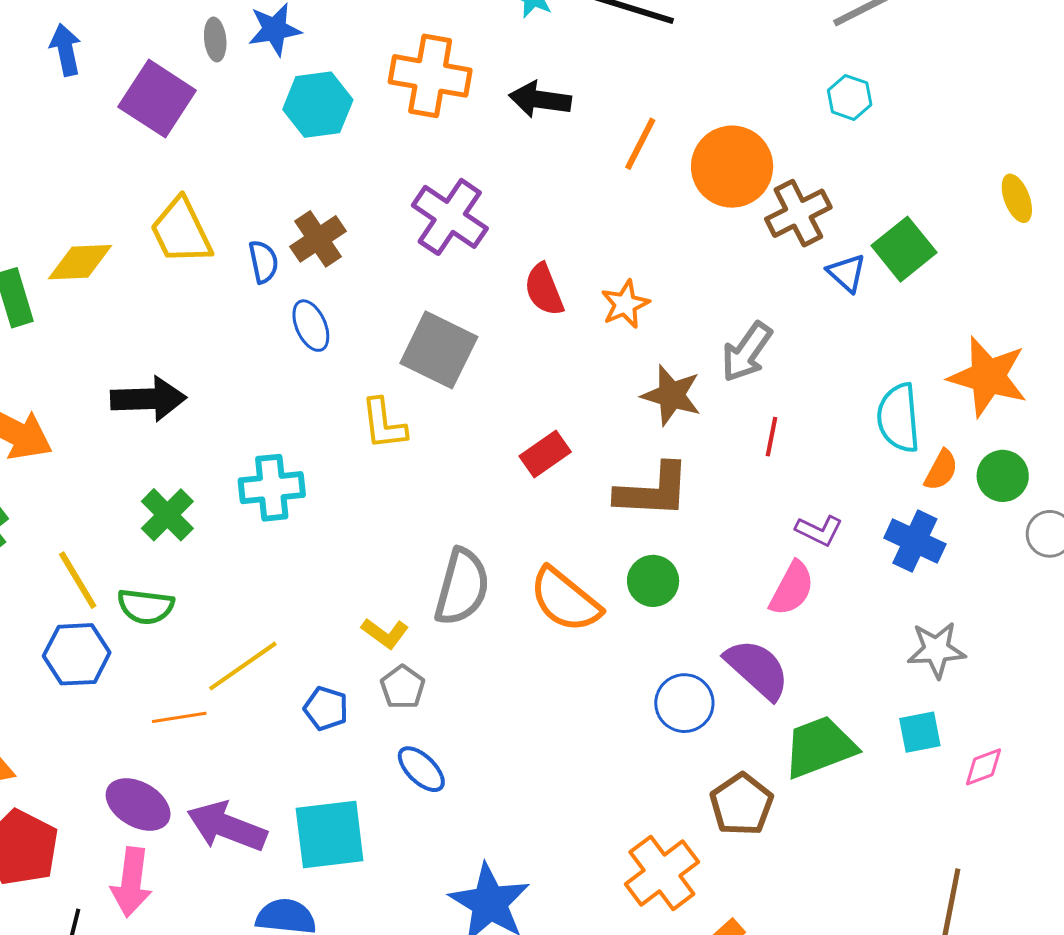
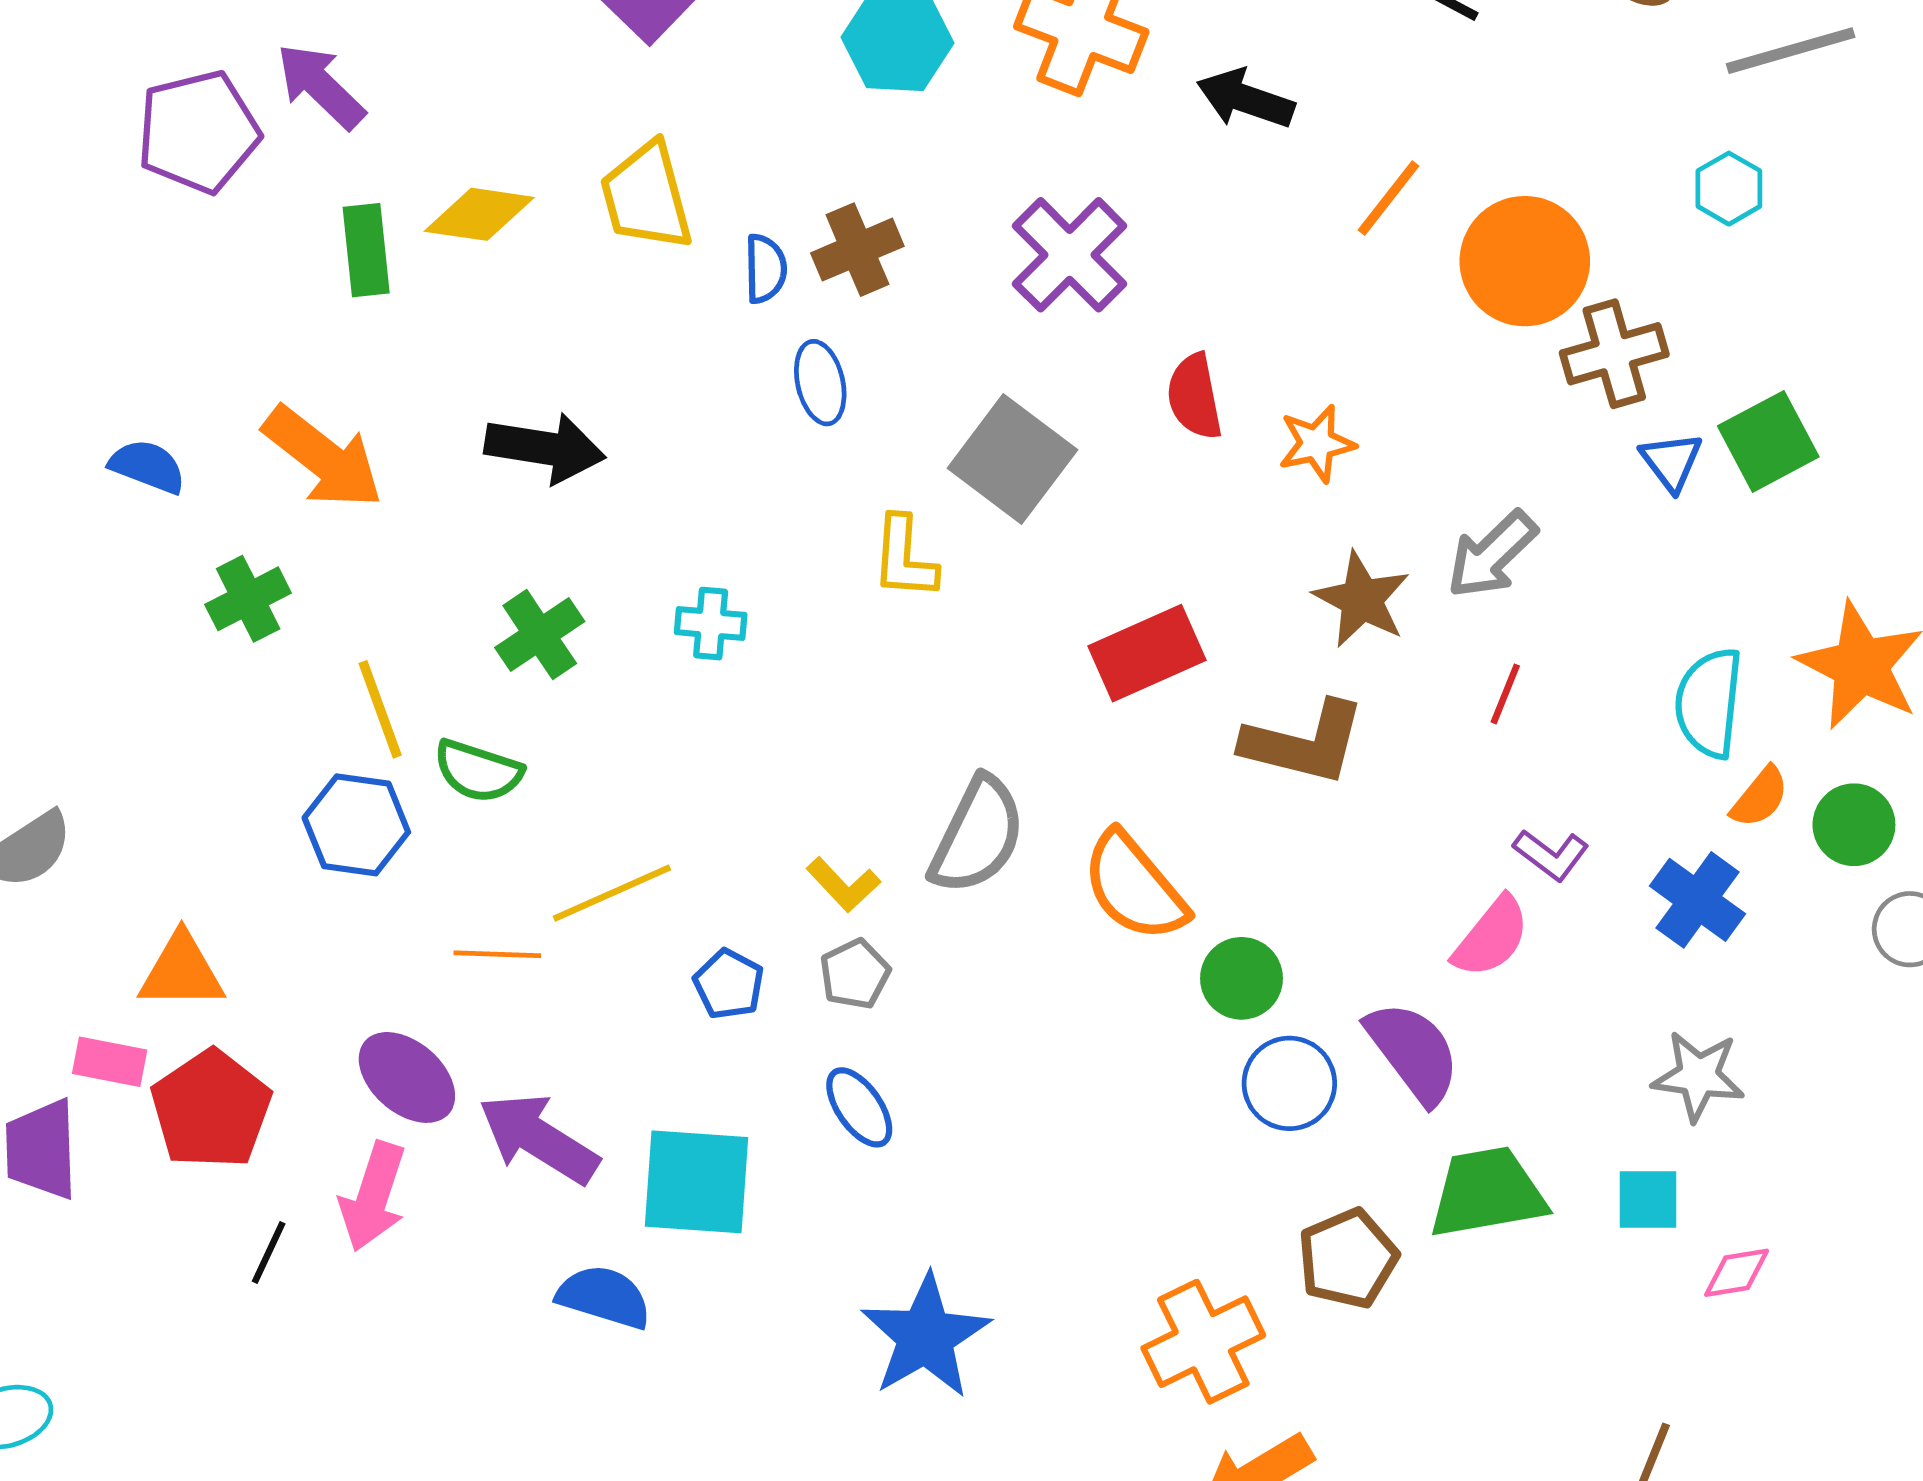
red rectangle: (545, 454) -> (1147, 653), size x1.4
cyan cross: (272, 488) -> (711, 624), size x0.7
green circle: (653, 581) -> (1242, 978), moved

